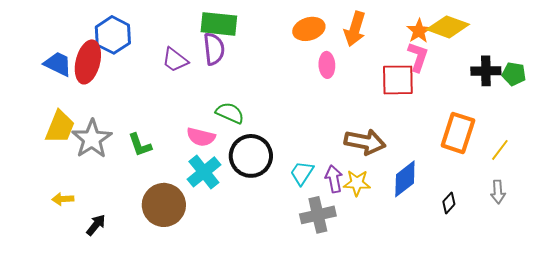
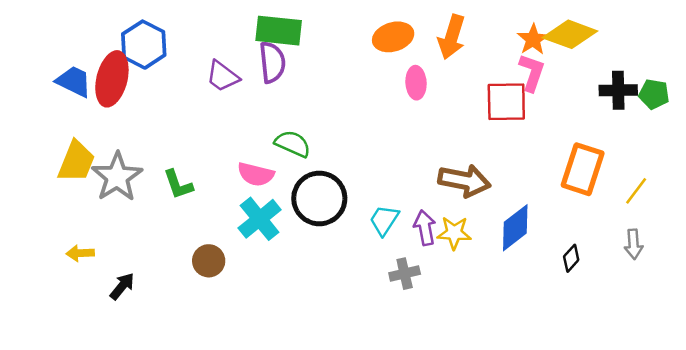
brown circle: (164, 205) -> (209, 261), size x0.6
gray cross: (318, 215) -> (405, 274), size x0.7

